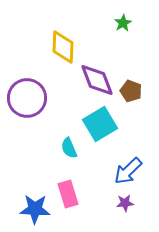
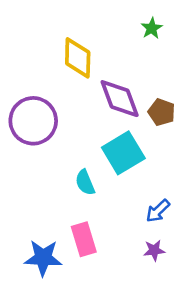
blue arrow: (128, 171) -> (158, 211), size x0.7

